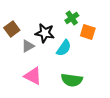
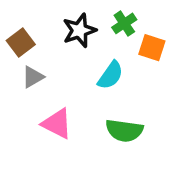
black star: (45, 33) -> (79, 30), moved, turned -30
gray triangle: (28, 46) -> (33, 77), moved

